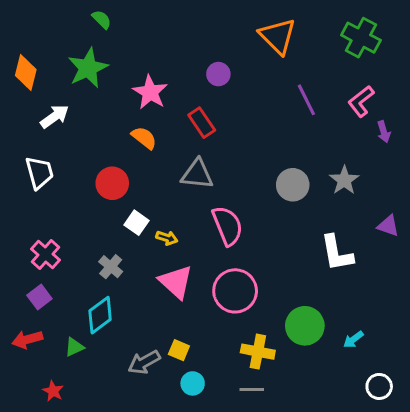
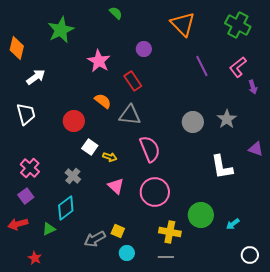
green semicircle: (102, 19) -> (116, 13), moved
green star: (88, 68) -> (61, 30), moved
orange semicircle: (144, 138) -> (103, 101), moved
pink triangle: (176, 282) -> (116, 186), size x0.7

